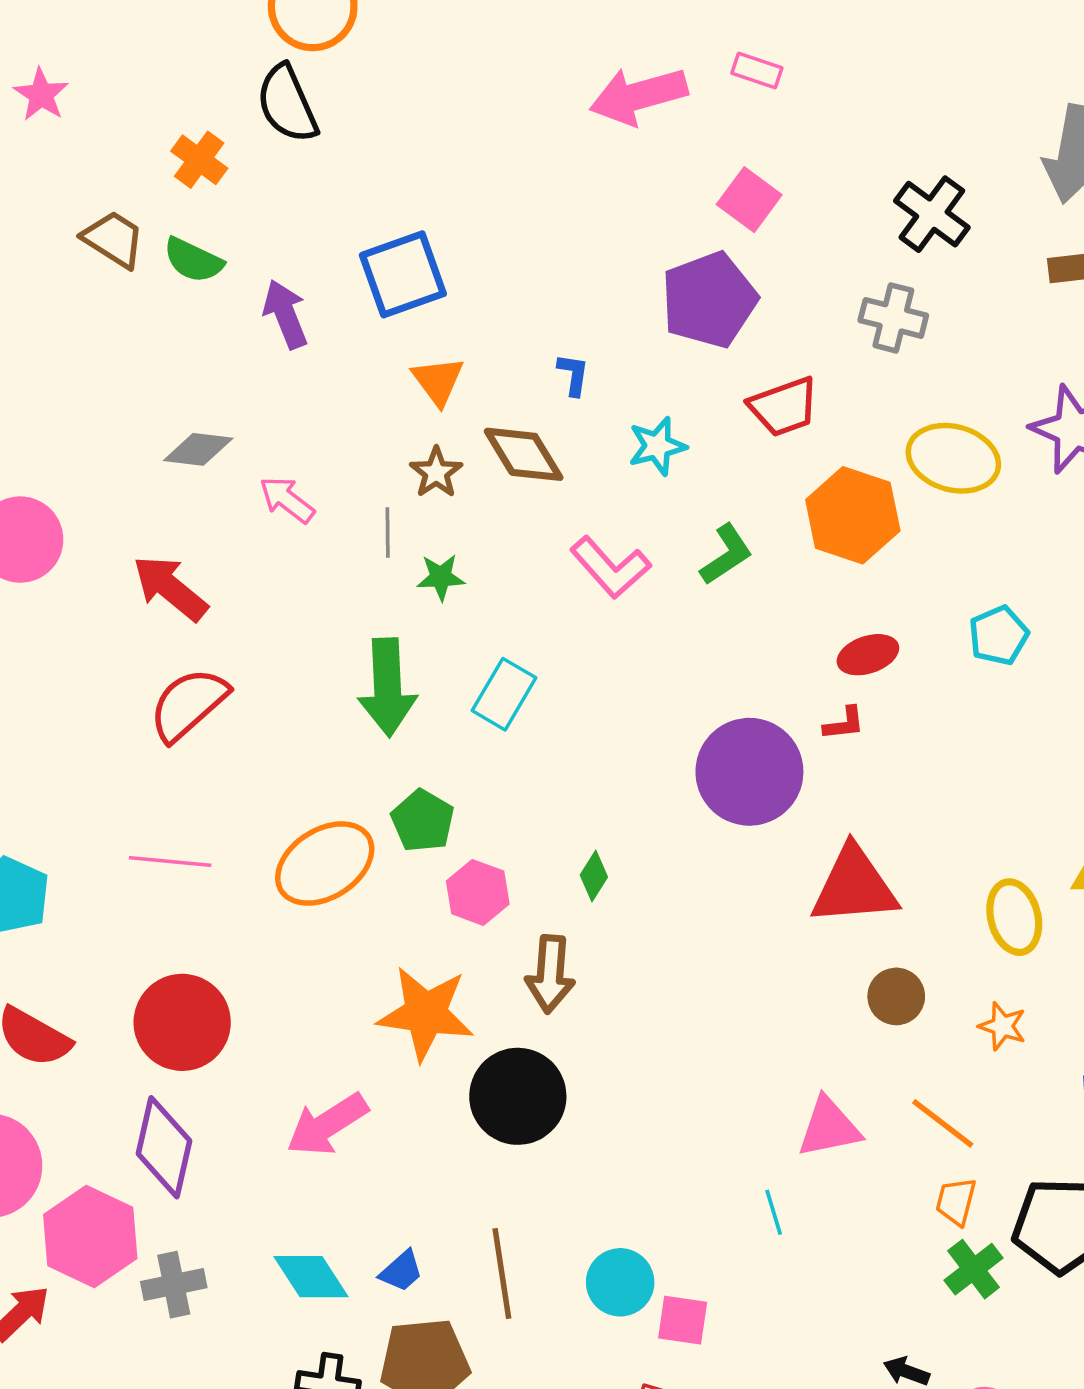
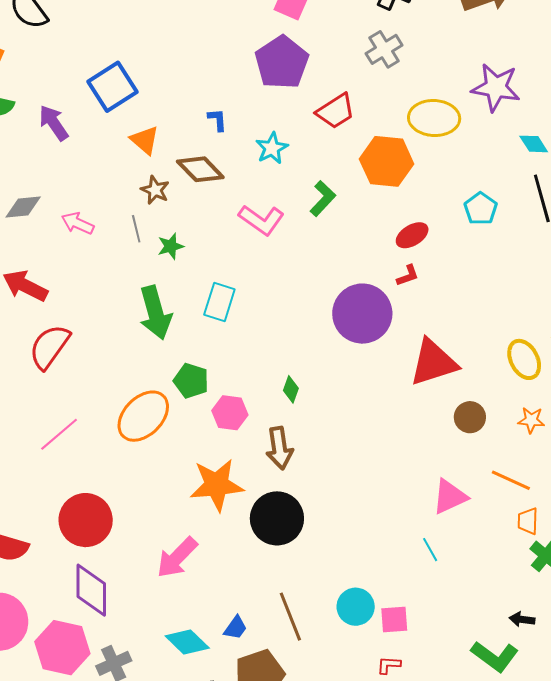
gray cross: (893, 318) -> (384, 49), turned -33
pink line: (170, 862) -> (59, 434), turned -33

